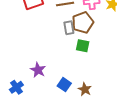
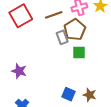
purple star: (38, 70) -> (19, 71), moved

